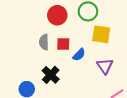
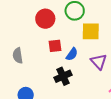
gray semicircle: (44, 42) -> (18, 56), moved
black cross: (51, 75) -> (63, 76), moved, turned 30

